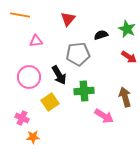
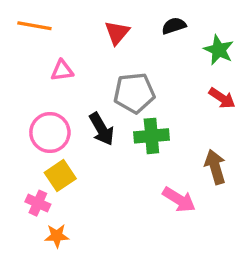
black semicircle: (101, 35) -> (174, 26), moved
green cross: (84, 91) -> (151, 136), moved
yellow square: (50, 102) -> (60, 176), moved

